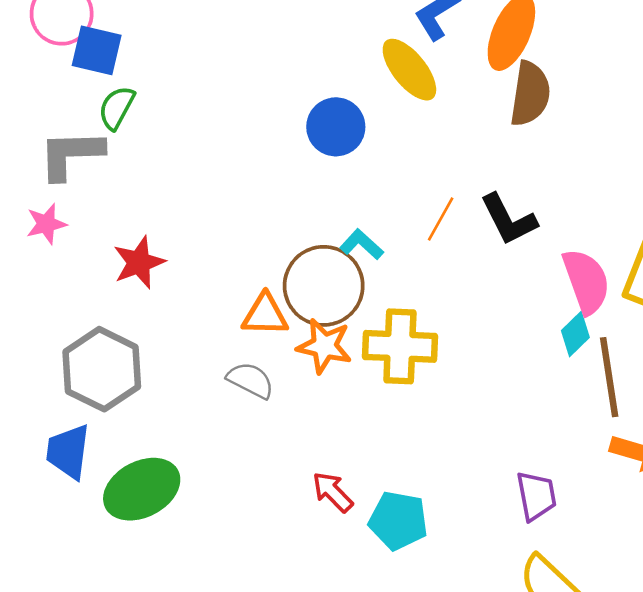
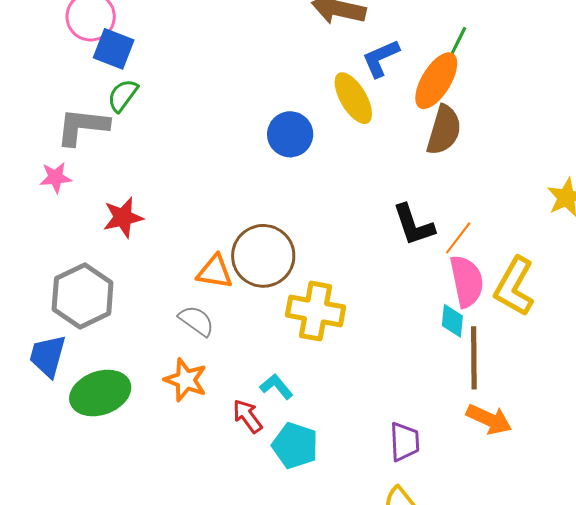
orange line: (441, 219) -> (458, 238), moved
cyan L-shape: (362, 244) -> (277, 387), moved
cyan diamond: (575, 334) -> (452, 321), turned -48
orange star: (324, 346) -> (186, 380), moved

